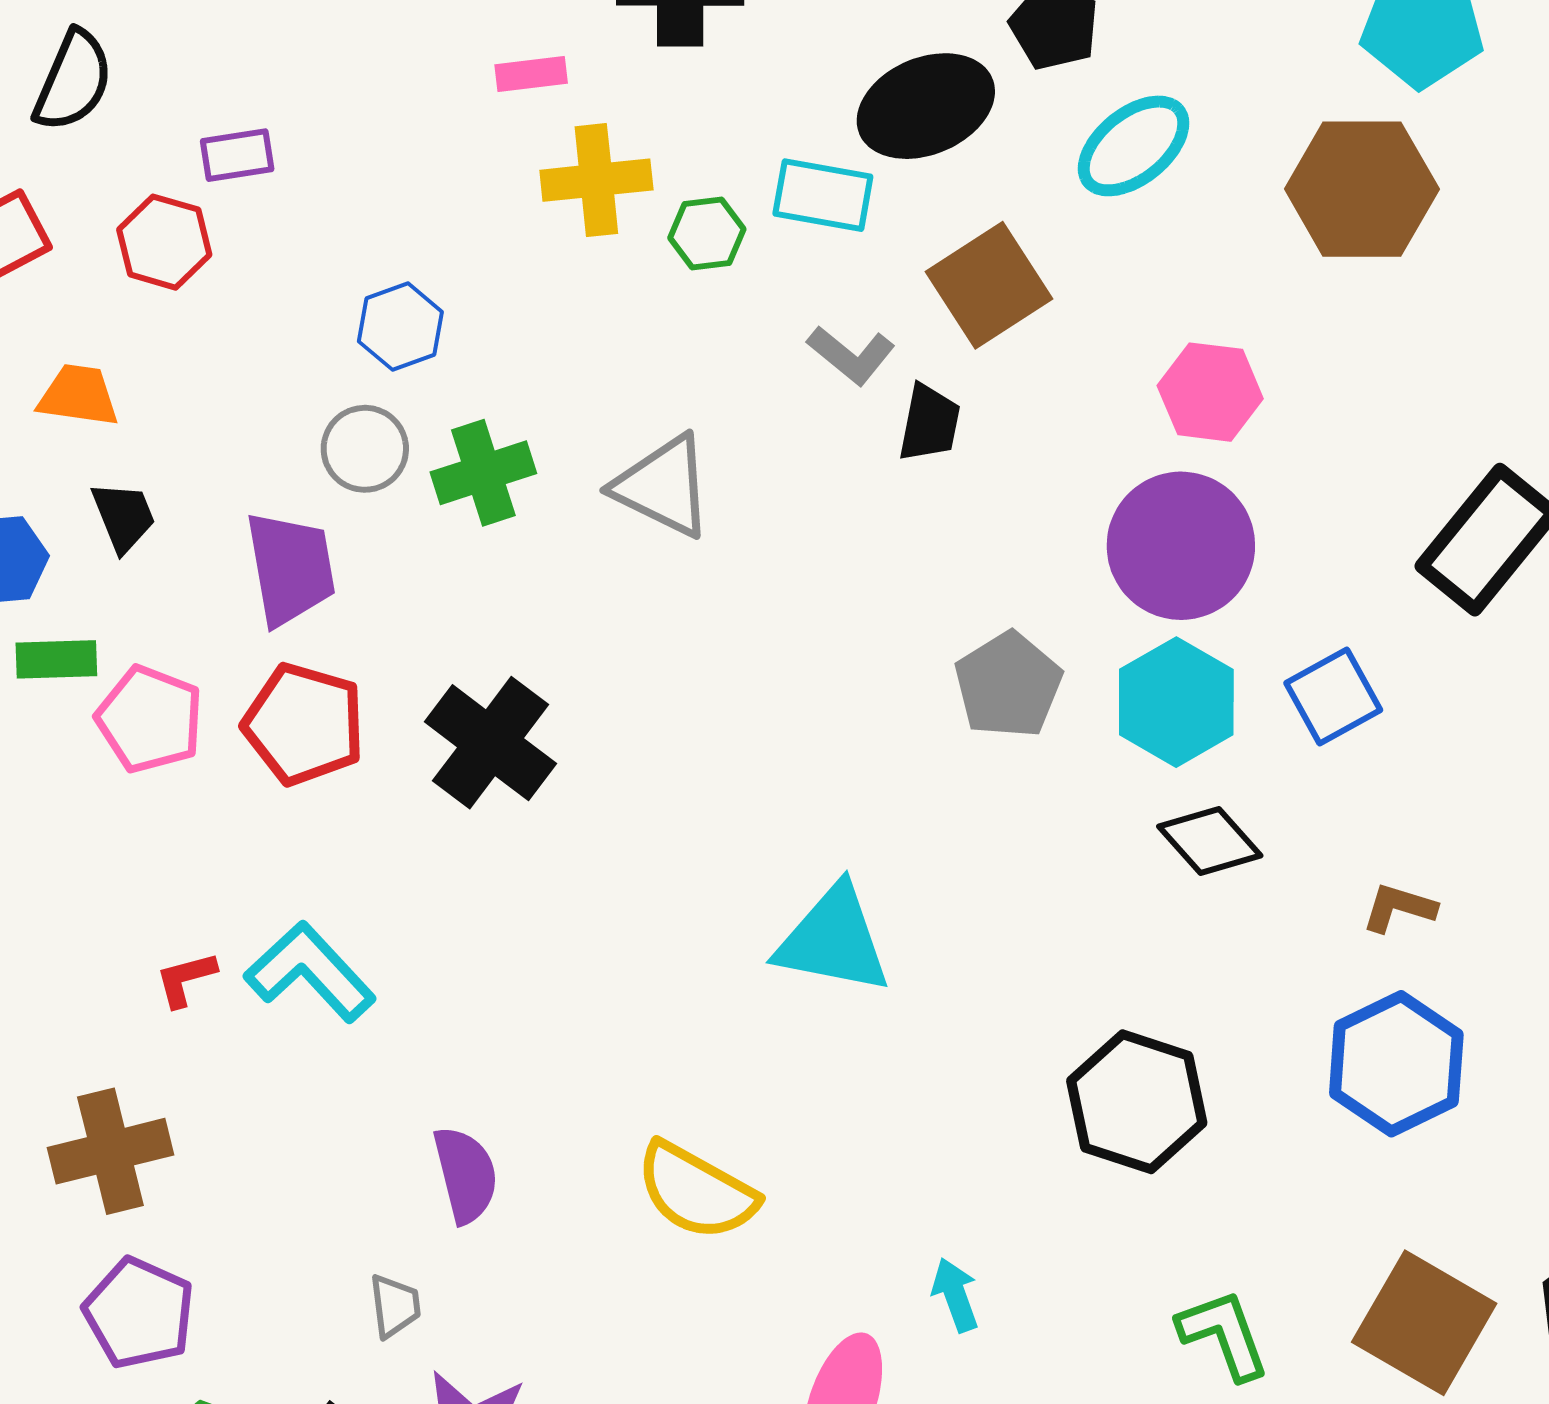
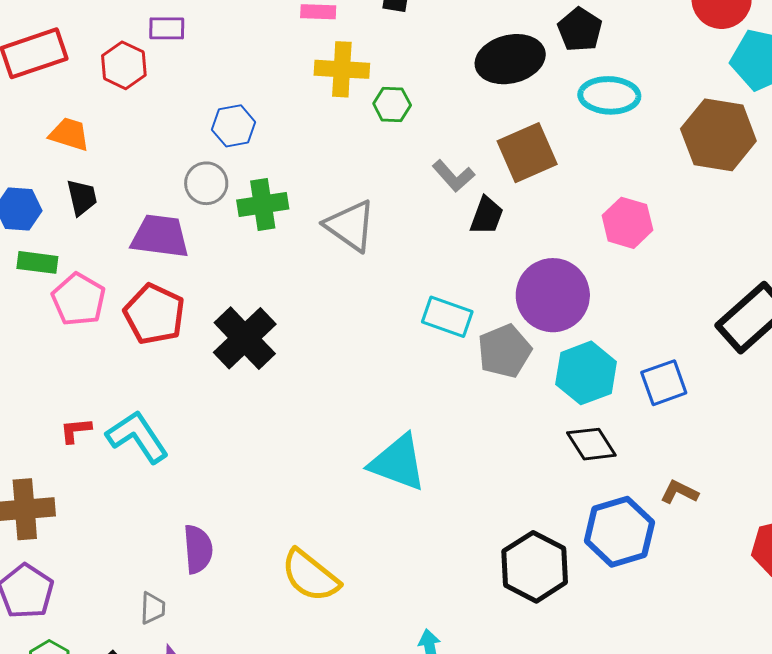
cyan ellipse: (1134, 146) -> (609, 95), turned 32
cyan rectangle: (823, 195) -> (447, 317), moved
purple circle: (1181, 546) -> (553, 295), moved
purple trapezoid: (290, 568) -> (160, 236), turned -82
blue hexagon: (1396, 1064) -> (619, 532), moved

